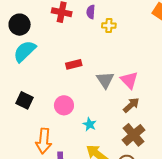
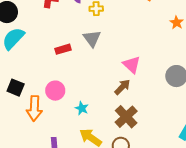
gray triangle: (105, 80) -> (92, 38), moved
pink triangle: (129, 80) -> (132, 65), moved
orange arrow: (44, 141) -> (34, 108), moved

